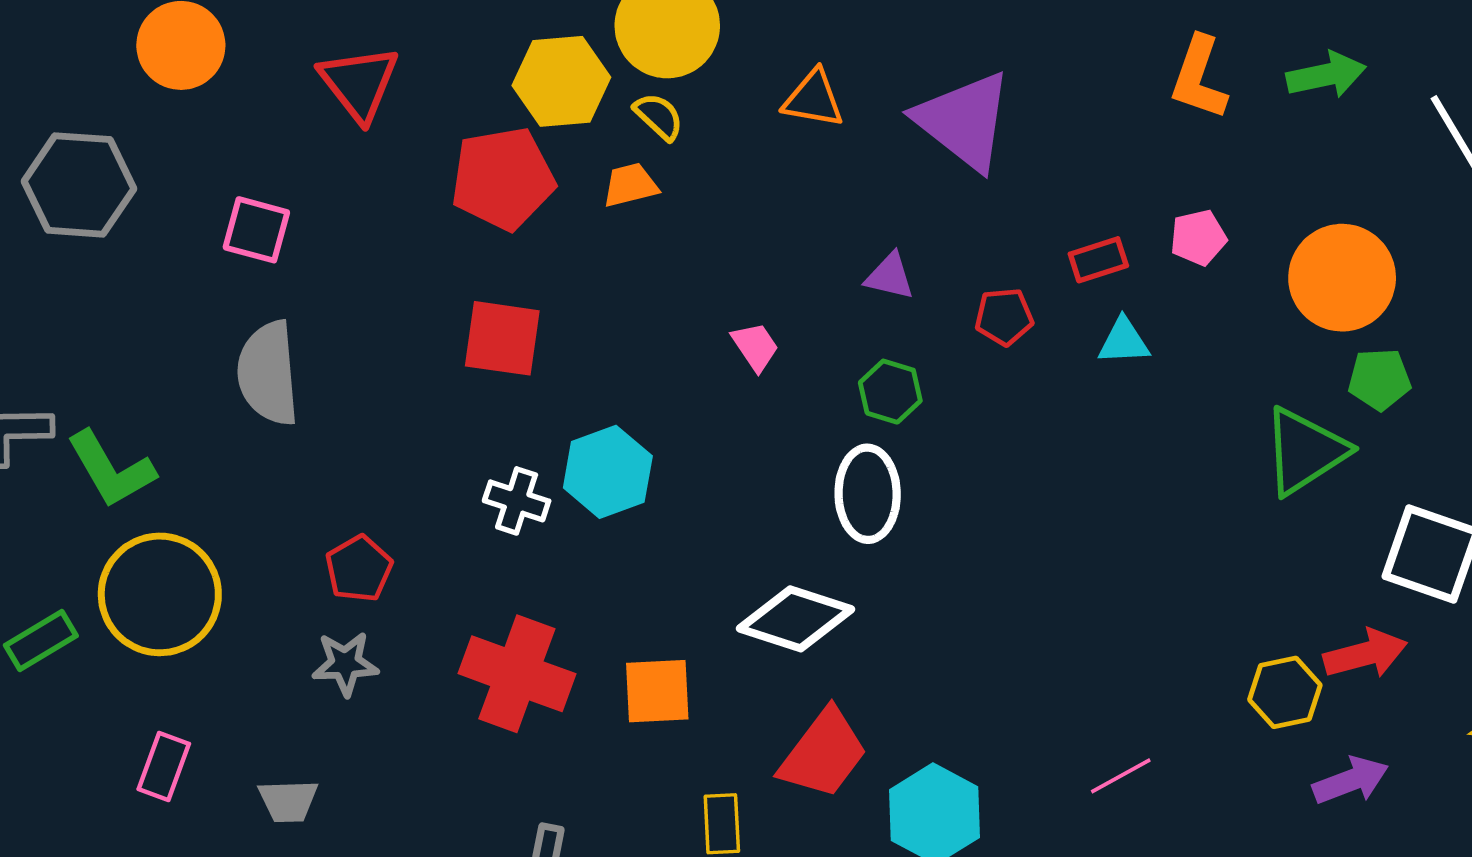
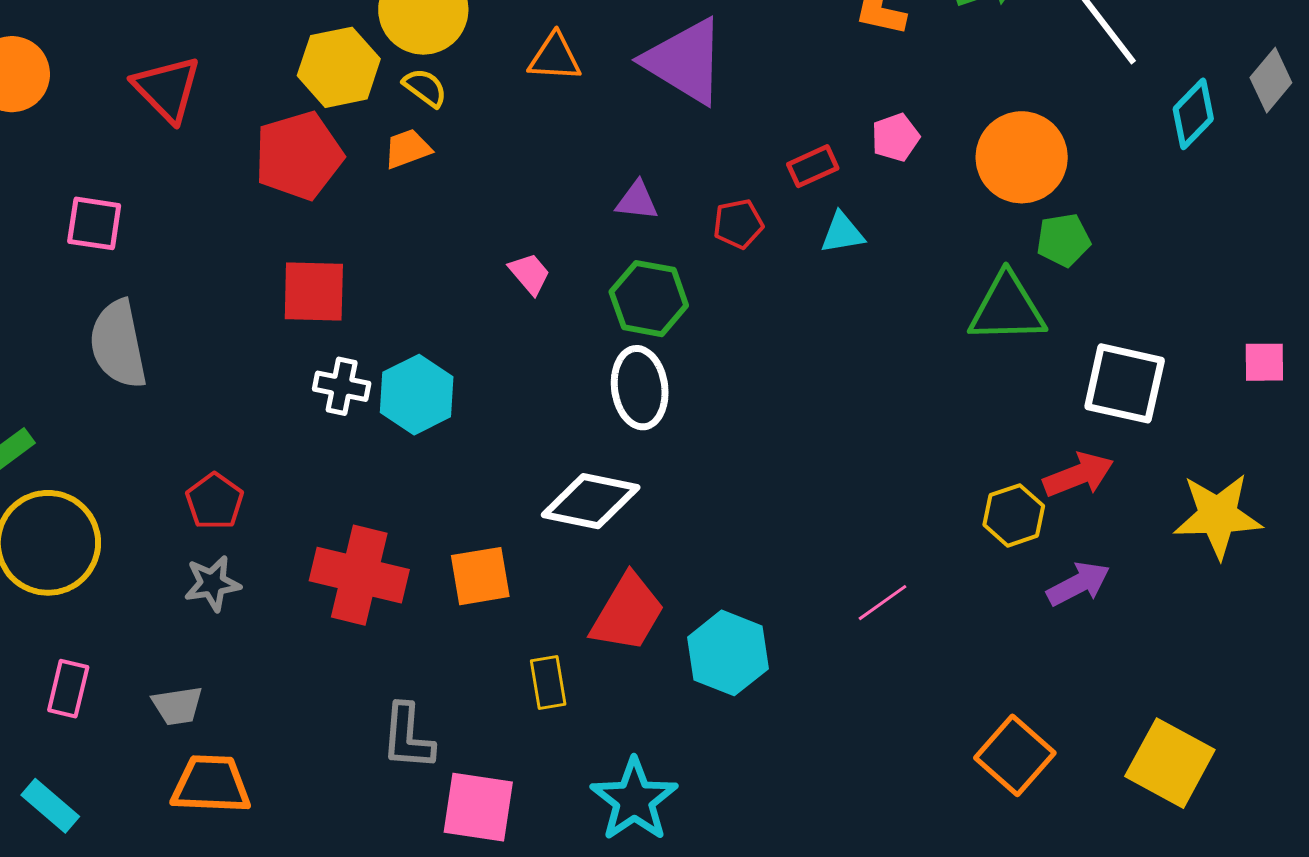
green hexagon: (890, 392) -> (649, 299), size x1.4
green triangle: (1305, 451) -> (1007, 308), turned 38
white cross: (517, 501) -> (342, 386), moved

